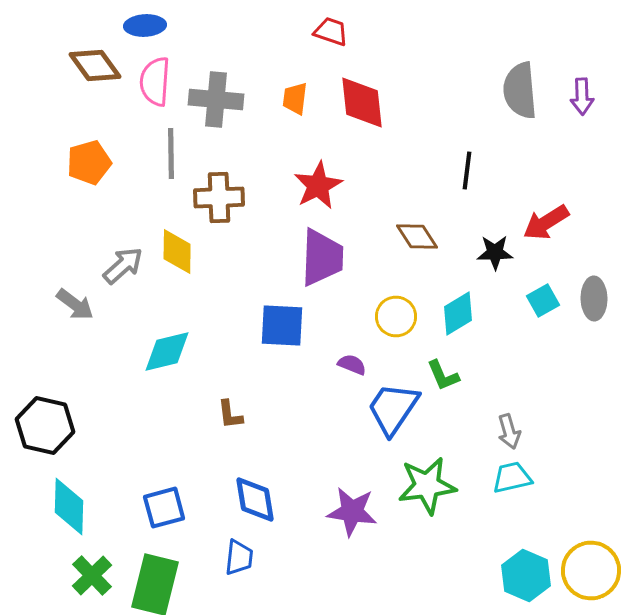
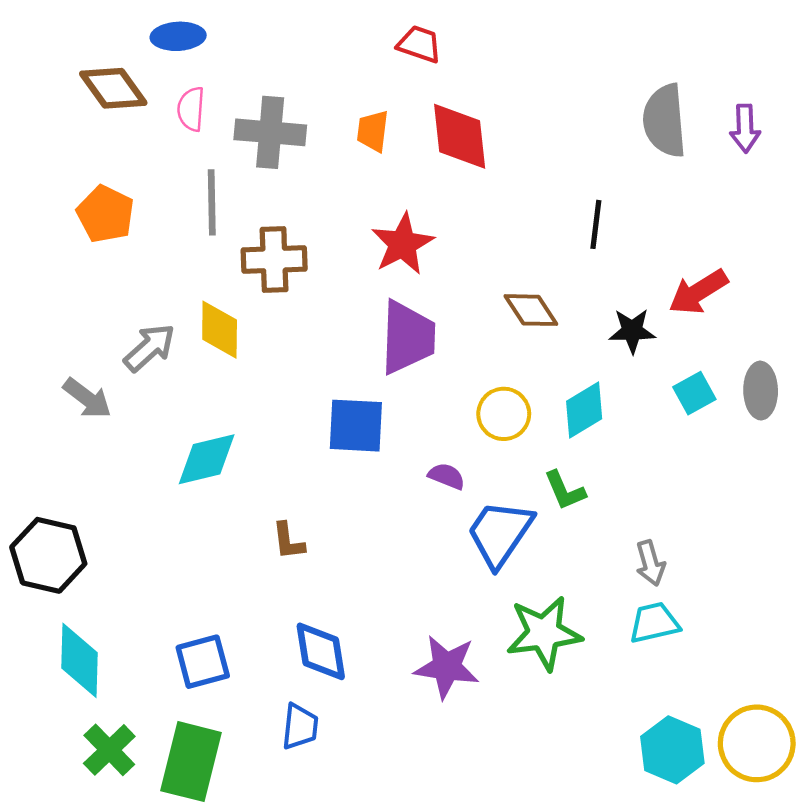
pink semicircle: (155, 82) -> (191, 109), size x0.7
orange pentagon: (89, 162) -> (105, 214), turned -30

